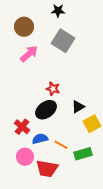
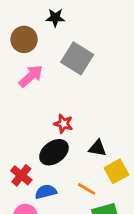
black star: (58, 11) -> (55, 18), moved
black triangle: (78, 107) -> (97, 148), turned 40
orange line: (61, 145) -> (87, 189), moved

